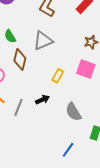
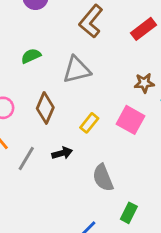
green semicircle: (10, 36) -> (31, 56), turned 88
brown diamond: (20, 59) -> (45, 108), moved

